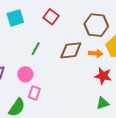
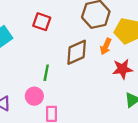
green line: (36, 49) -> (46, 73), moved
orange arrow: (96, 53) -> (106, 46), turned 128

